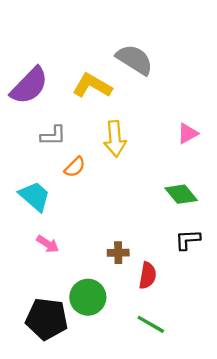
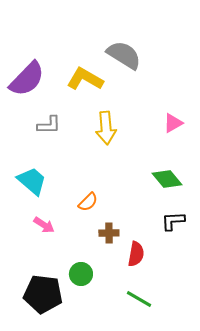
orange semicircle: (75, 167) -> (88, 202), moved
green circle: (88, 297) -> (81, 274), size x0.7

